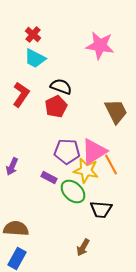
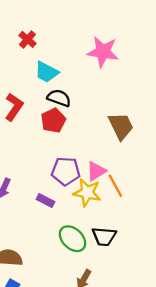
cyan trapezoid: (35, 58) -> (47, 72), moved
pink triangle: (94, 152) -> (96, 171), size x0.7
green ellipse: (73, 192) -> (73, 239), moved

